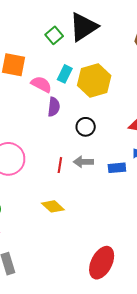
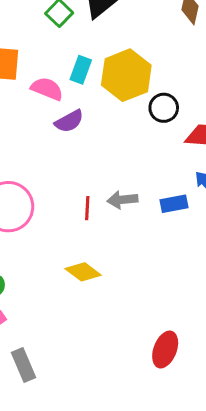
purple semicircle: (54, 107) -> (69, 121), turned 60
black circle: (86, 127) -> (164, 108), moved
red ellipse: (102, 263) -> (165, 349), size x0.7

